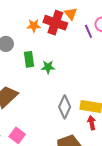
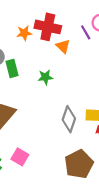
orange triangle: (71, 14) -> (63, 46), moved
green rectangle: (29, 59) -> (12, 68), moved

